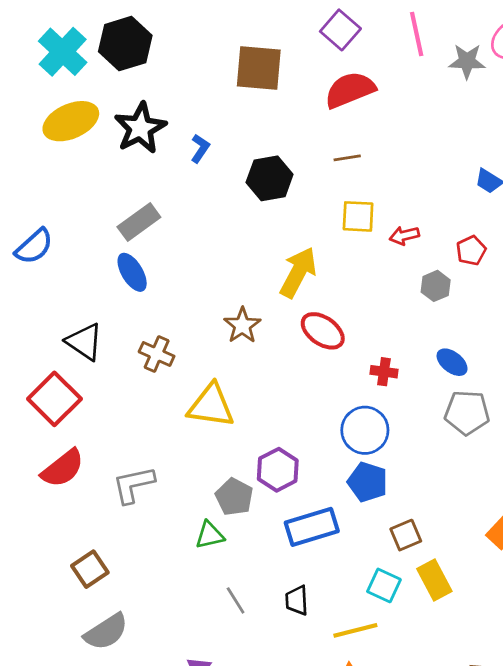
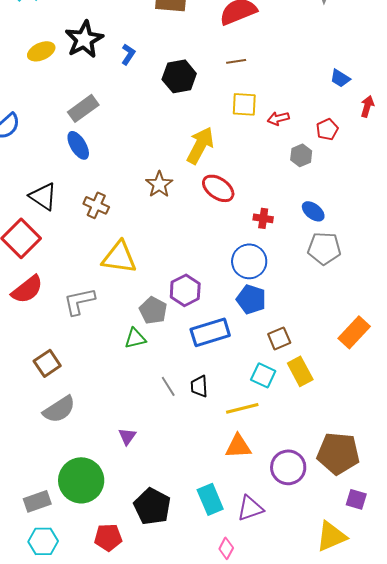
yellow ellipse: (71, 121) -> (41, 51), moved, size x0.7
yellow triangle: (211, 406) -> (119, 257), moved
gray line: (236, 600) -> (168, 386), moved

